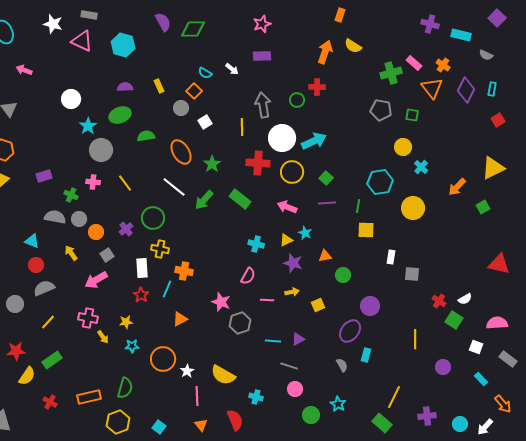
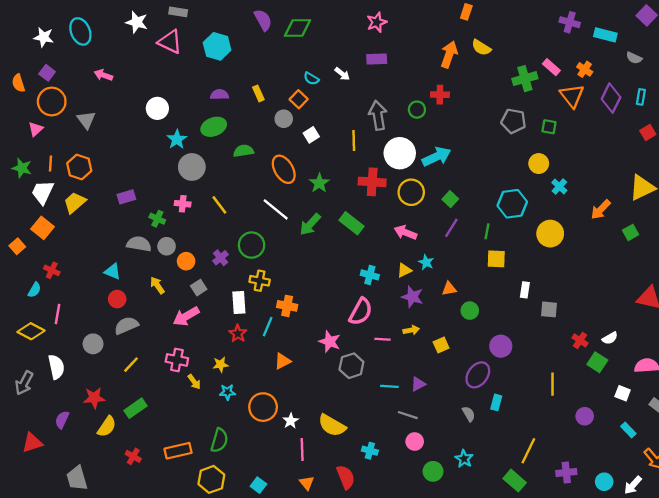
purple line: (327, 203) -> (451, 228), turned -54
pink semicircle: (248, 276) -> (361, 312), size x1.4

